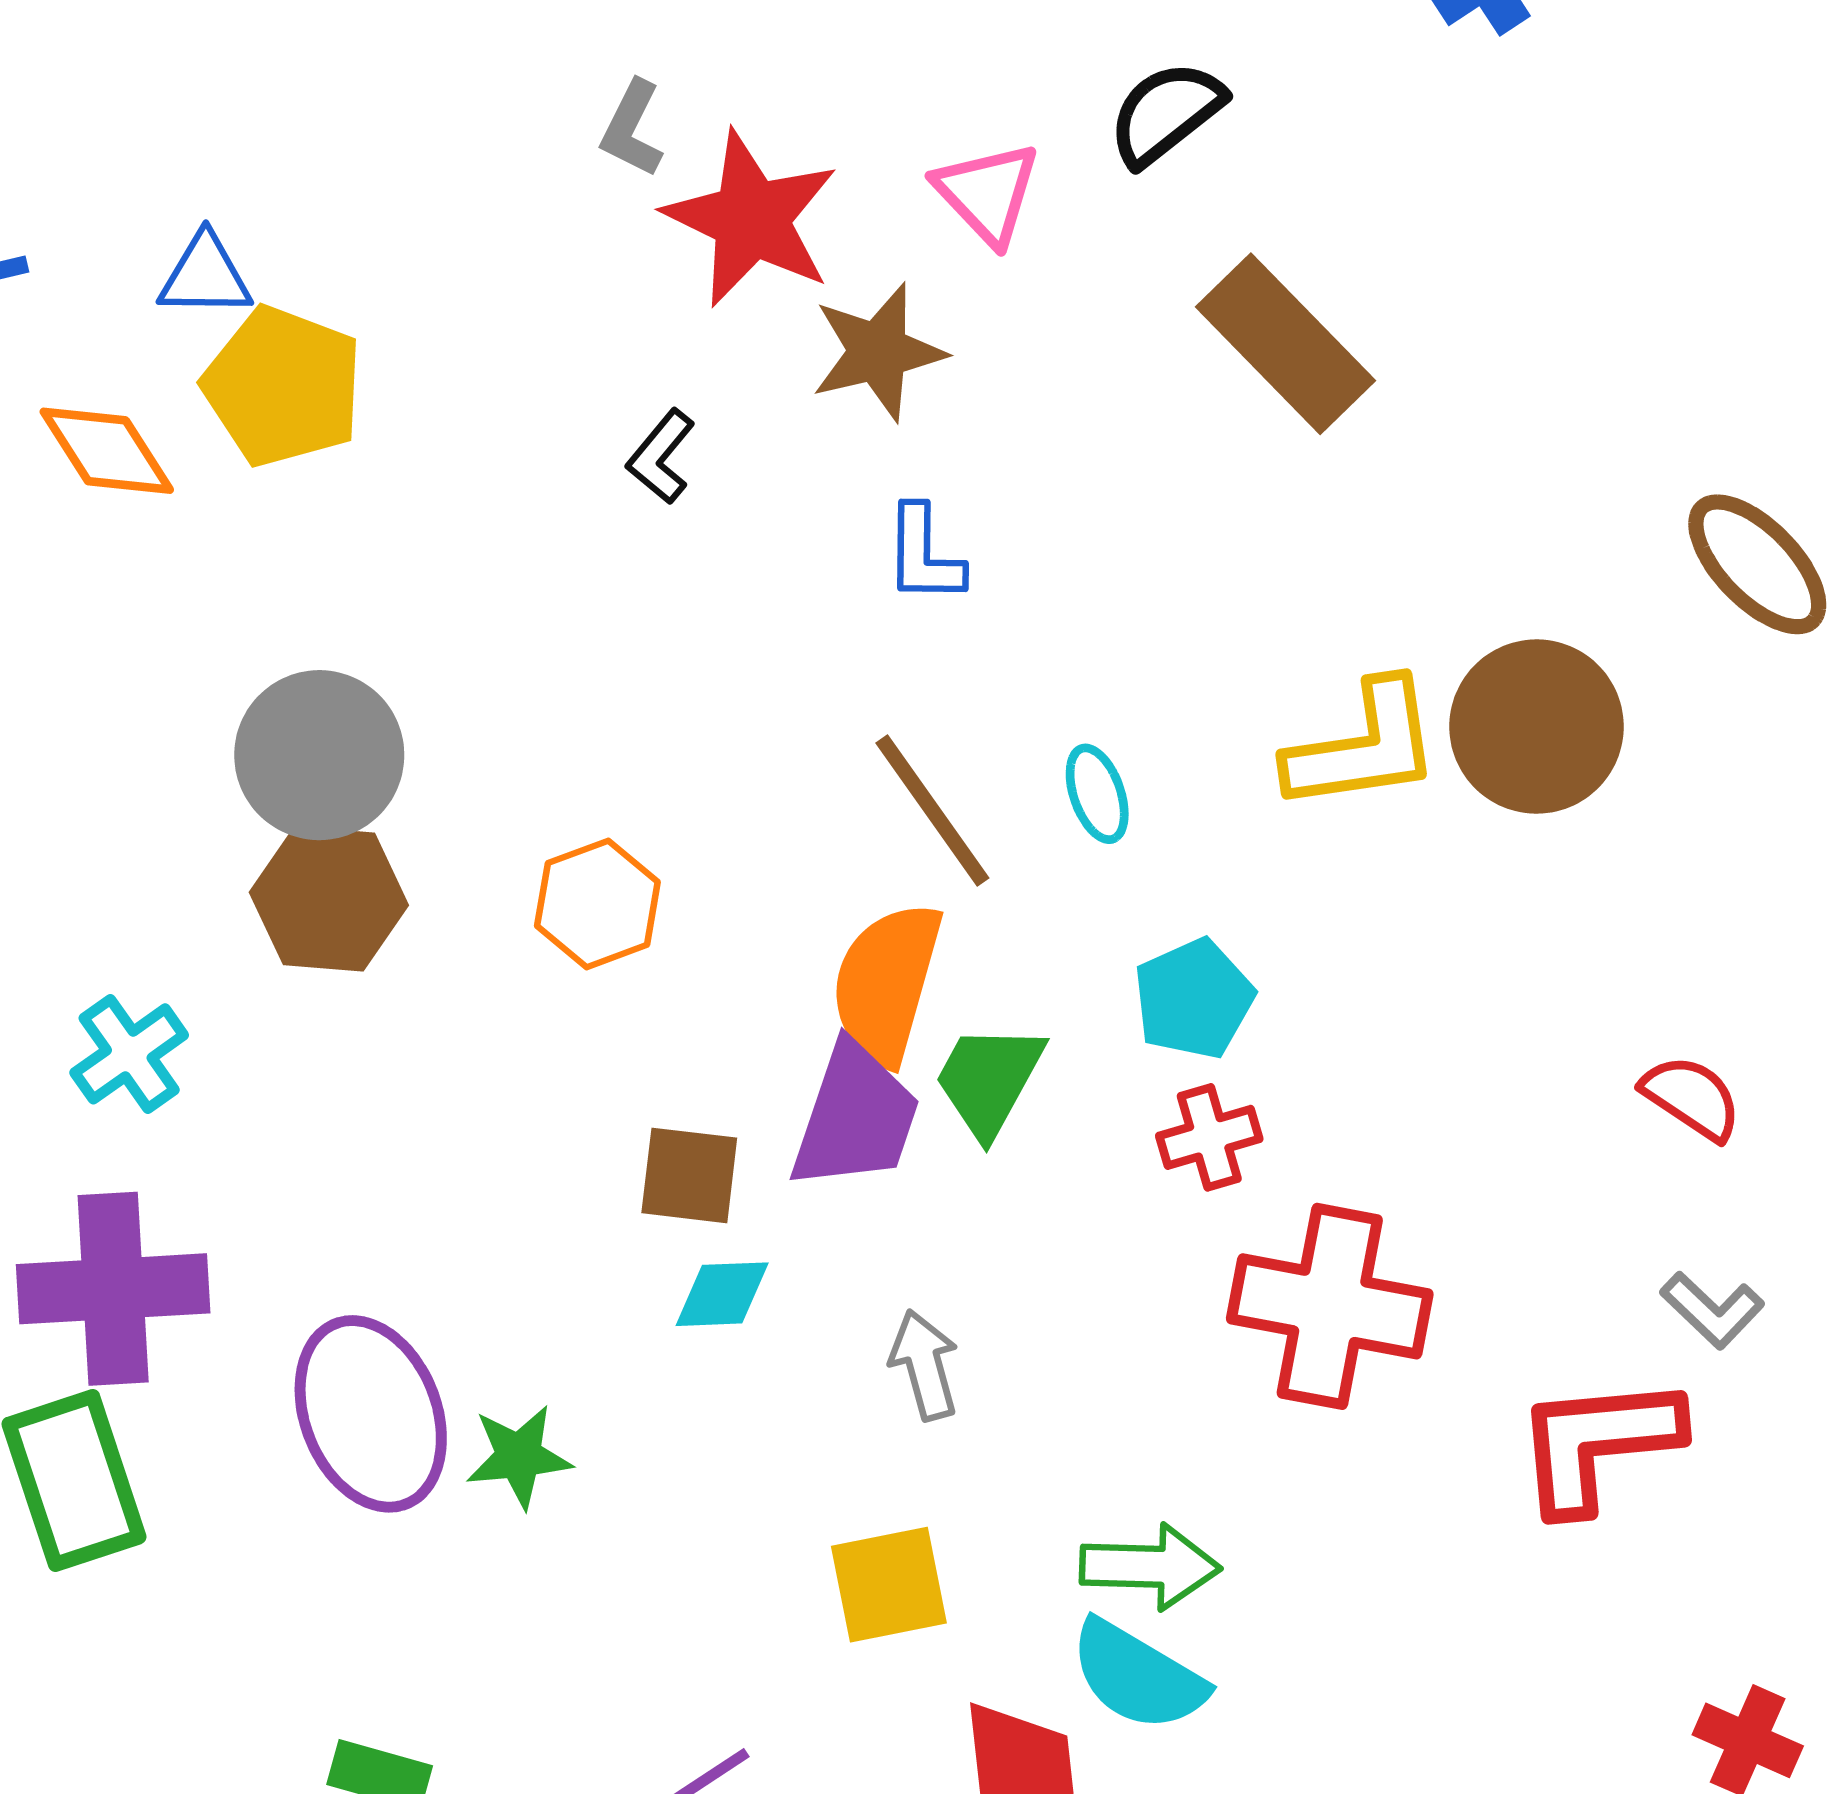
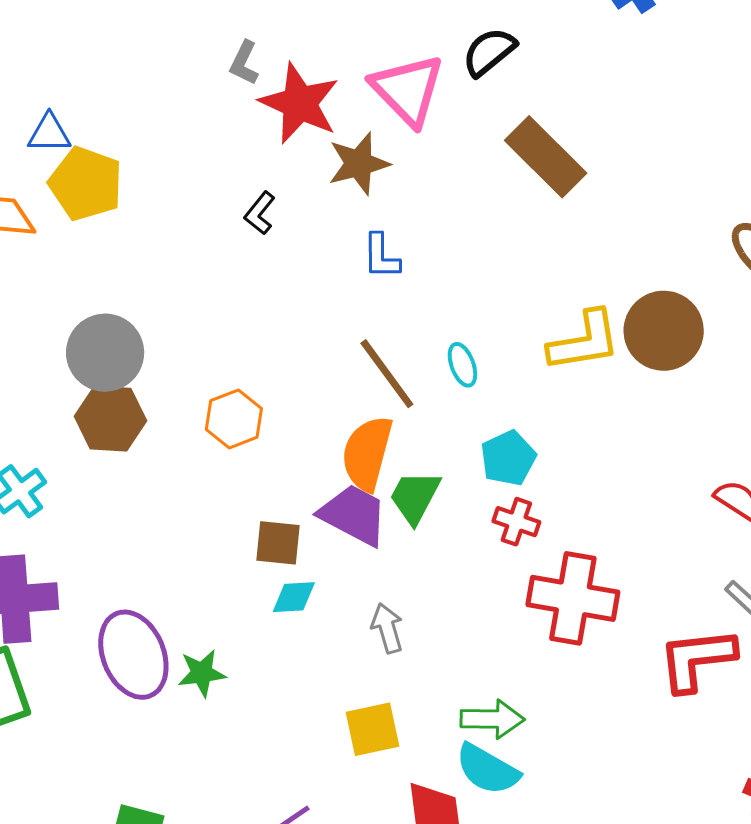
pink triangle: (987, 193) -> (408, 90), size x1.5
purple trapezoid: (855, 1117) -> (354, 515), turned -80
red cross: (1209, 1137) -> (516, 522), turned 36

